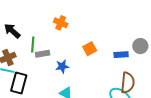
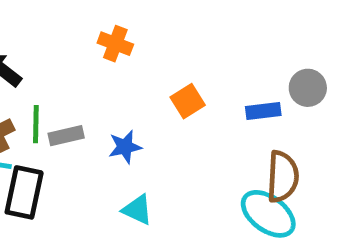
green line: (33, 45) -> (36, 124), moved
gray rectangle: (43, 54) -> (66, 136), moved

